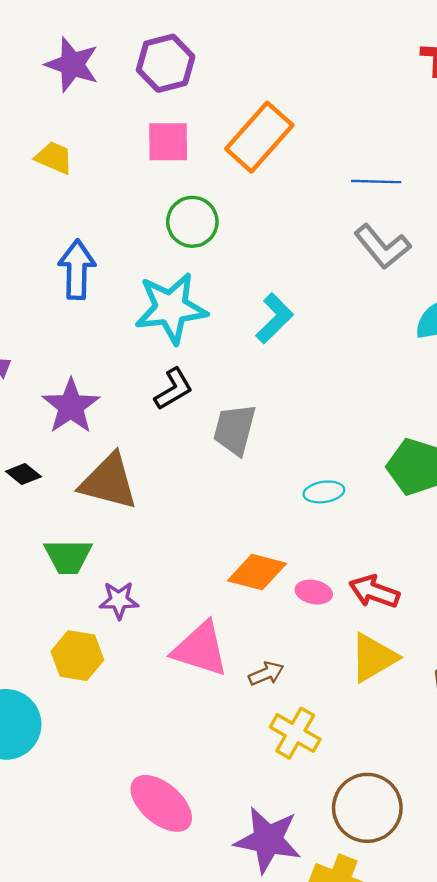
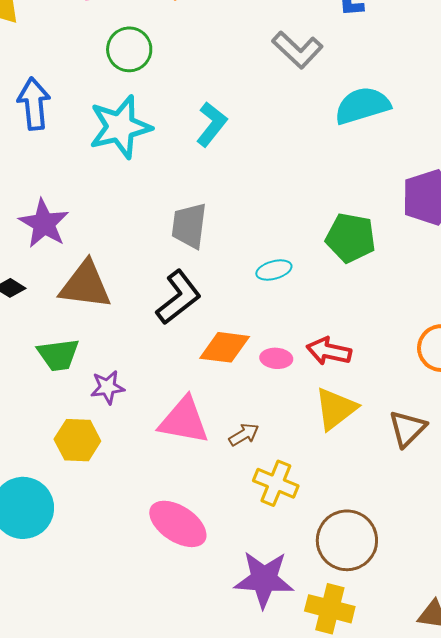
black L-shape: (174, 389) -> (178, 297), moved, size x1.4
pink ellipse: (161, 803) -> (178, 524), moved

